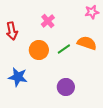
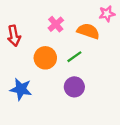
orange semicircle: (87, 43) -> (88, 31), moved
purple circle: (66, 87) -> (74, 87), moved

